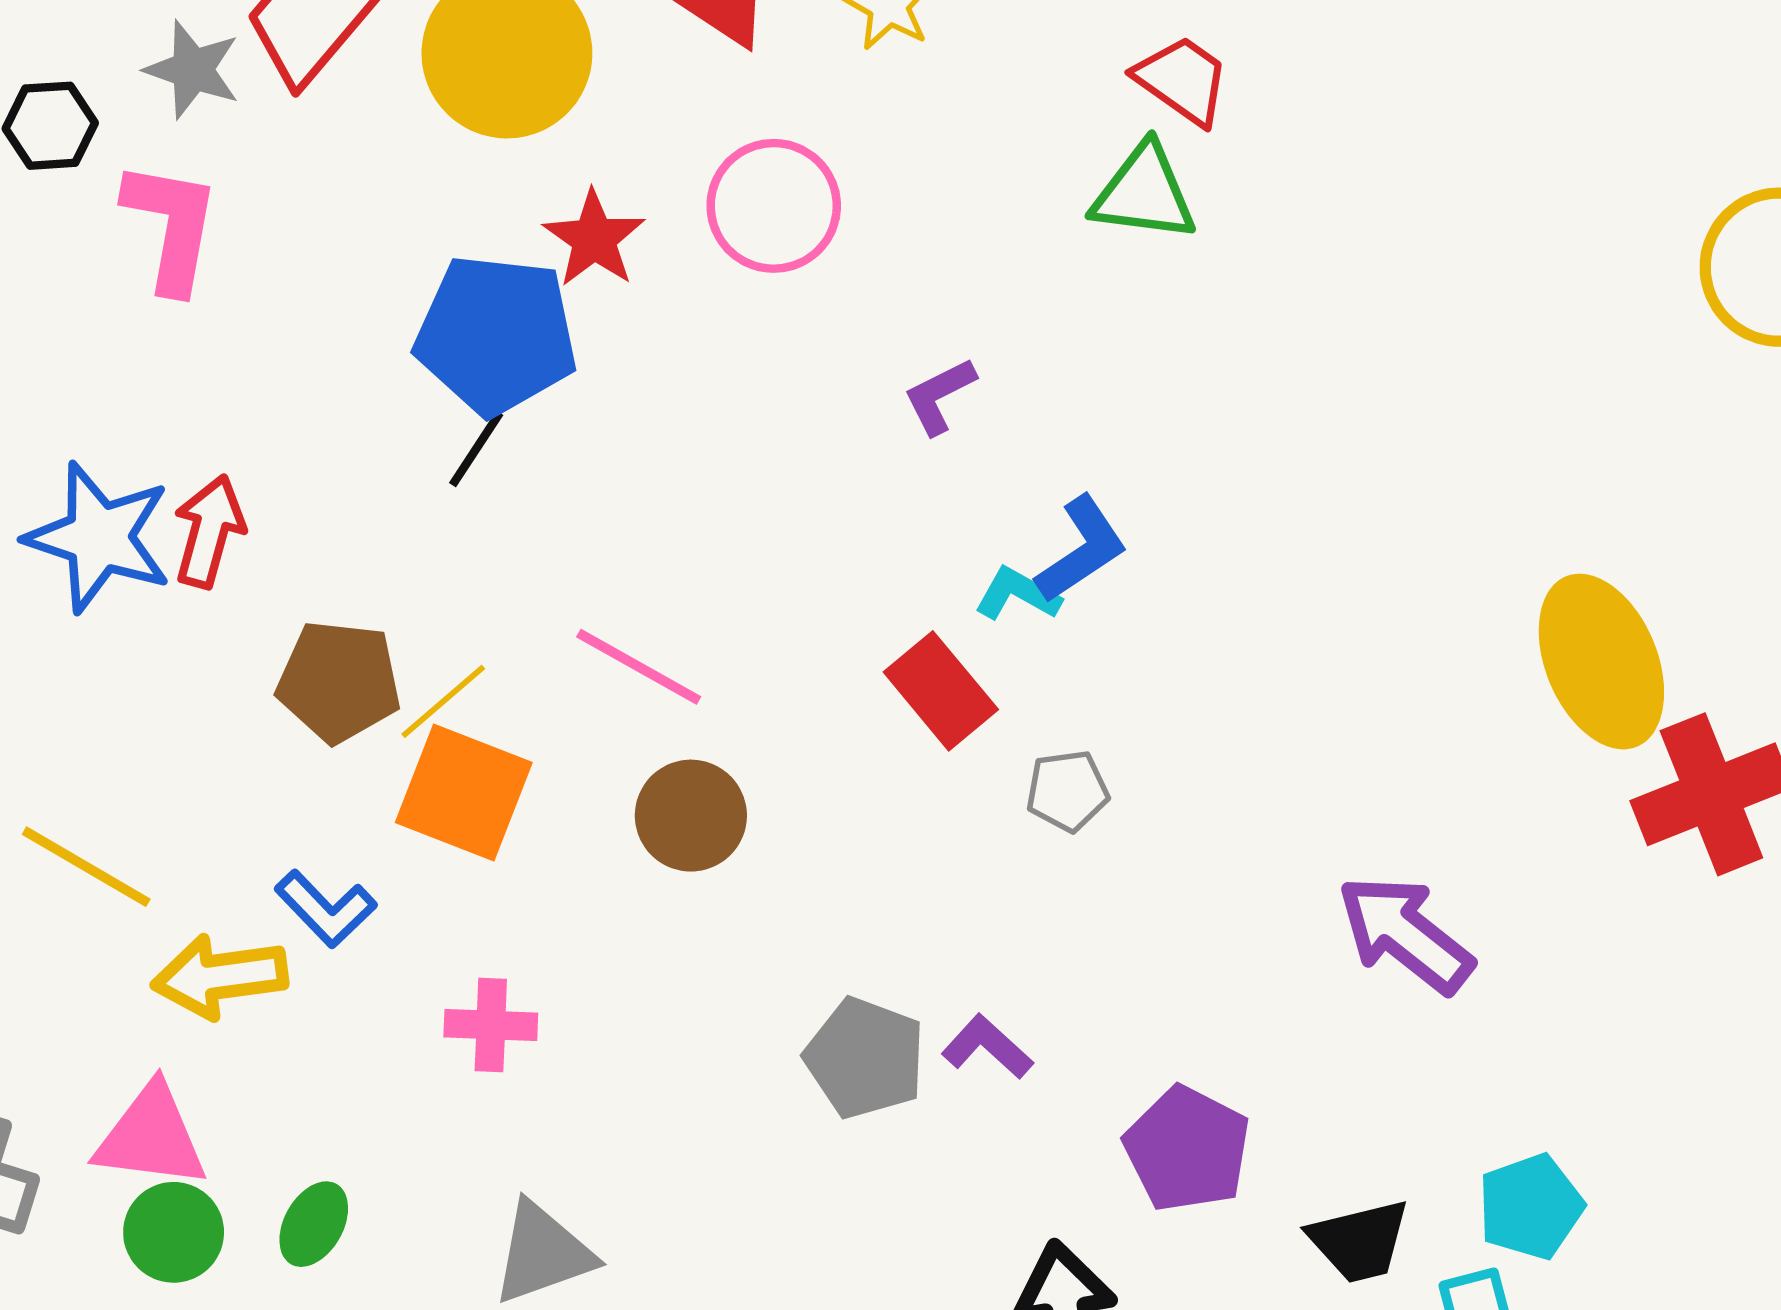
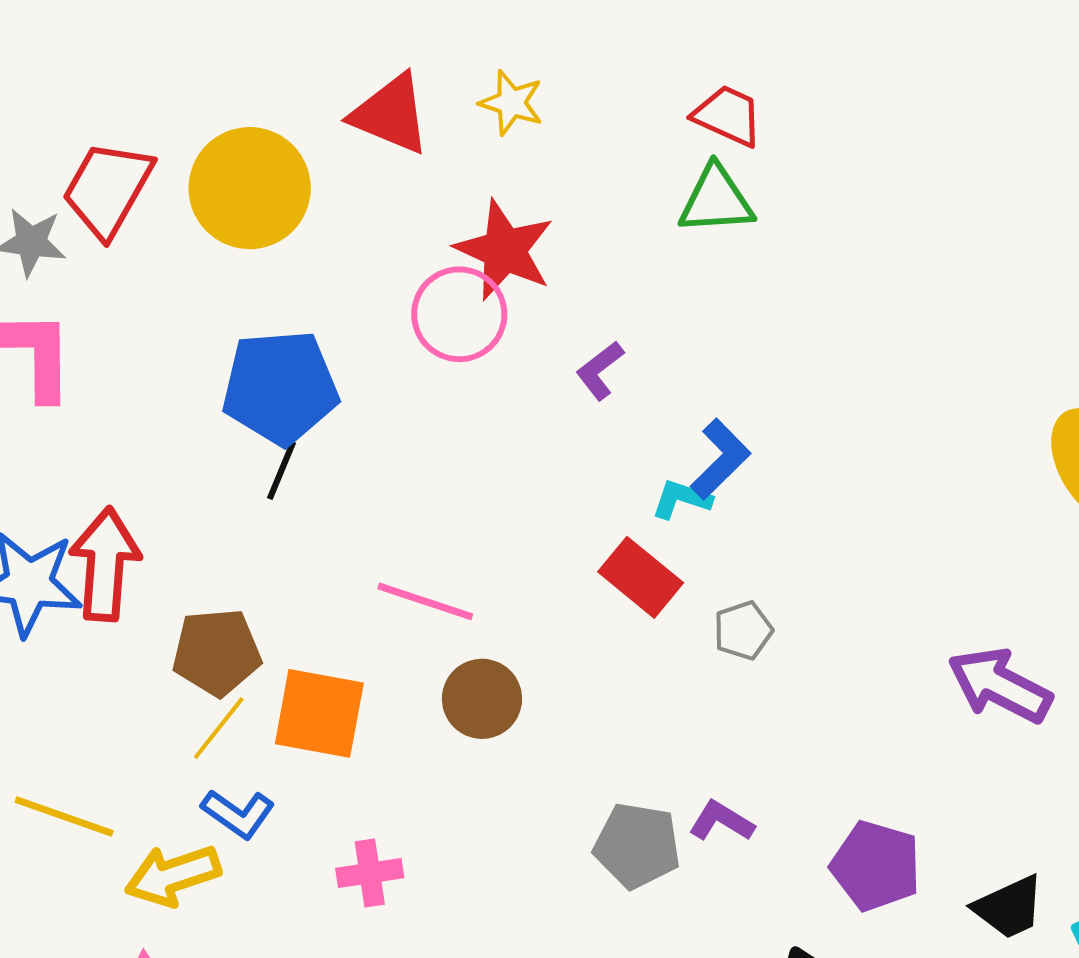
pink circle: (774, 206) -> (459, 314), moved
red star: (594, 239) -> (504, 250), moved, size x1.4
red arrow: (209, 531) -> (105, 564), size x1.4
yellow line: (443, 701) -> (219, 728), moved

